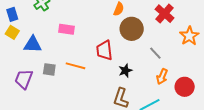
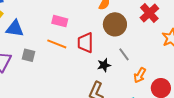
pink rectangle: (67, 29) -> (60, 21), moved
gray line: (155, 53) -> (124, 54), moved
orange line: (76, 66) -> (57, 44), moved

